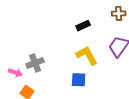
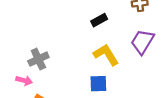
gray cross: (35, 63) -> (38, 59), moved

